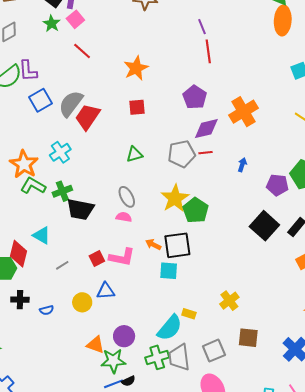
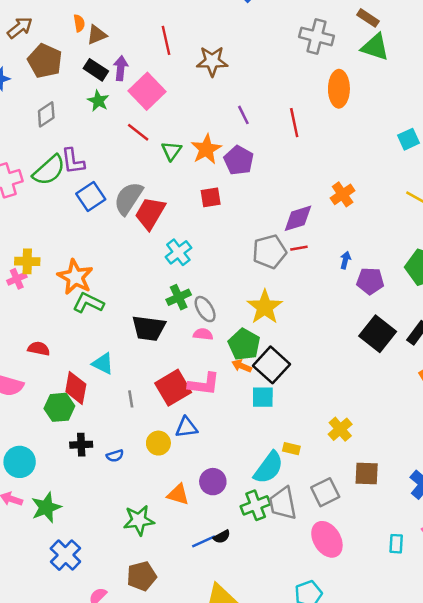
pink square: (75, 19) -> (147, 91), moved, size x1.6
orange ellipse: (283, 20) -> (339, 89), moved
purple line: (202, 27) -> (243, 115), moved
purple pentagon: (195, 97) -> (239, 160), moved
orange cross: (243, 112) -> (343, 194), size x0.7
cyan cross: (60, 152) -> (178, 252), moved
green triangle: (135, 154) -> (171, 151), moved, turned -36
purple pentagon: (277, 185) -> (370, 281), moved
green cross: (62, 191) -> (179, 297), moved
green pentagon: (196, 210) -> (244, 344), moved
black square: (177, 245) -> (272, 365), turned -36
red square: (97, 259) -> (173, 388), size x1.8
gray line: (62, 265) -> (131, 399), turned -64
green star: (113, 361) -> (139, 520), moved

